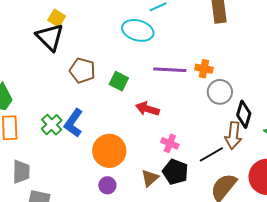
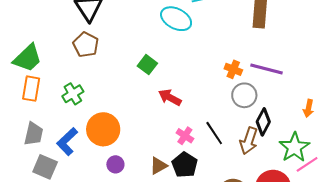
brown pentagon: (82, 70) -> (86, 45), moved
purple line: (170, 70) -> (266, 69), moved
blue L-shape: (74, 123) -> (67, 142), moved
orange circle: (109, 151) -> (103, 129), moved
black line: (211, 154) -> (214, 133), moved, turned 75

